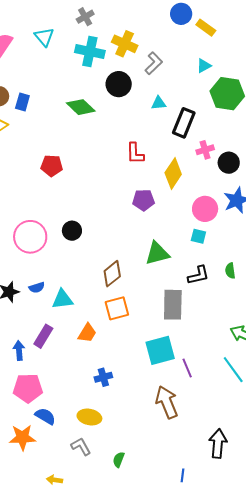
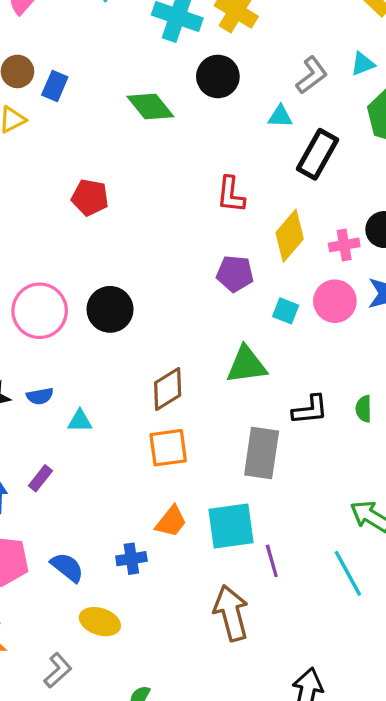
gray L-shape: (154, 63) -> (312, 75), moved
pink cross: (205, 150) -> (344, 245), moved
black circle: (72, 231) -> (110, 309), size x1.4
cyan square: (198, 236) -> (286, 311), moved
cyan triangle: (62, 299) -> (80, 421), size x0.7
orange trapezoid: (87, 333) -> (171, 522), moved
purple rectangle: (43, 336) -> (40, 478), size x0.7
blue semicircle: (45, 416) -> (67, 567), moved
gray L-shape: (81, 446) -> (58, 670), moved, turned 70

